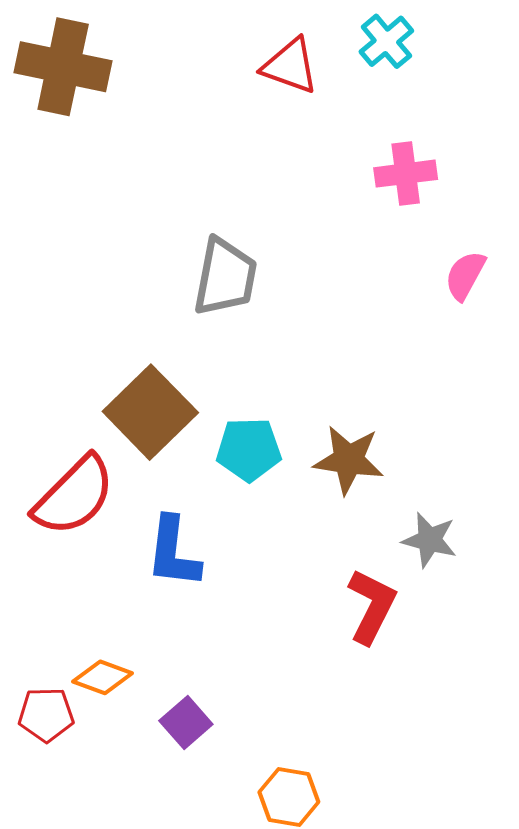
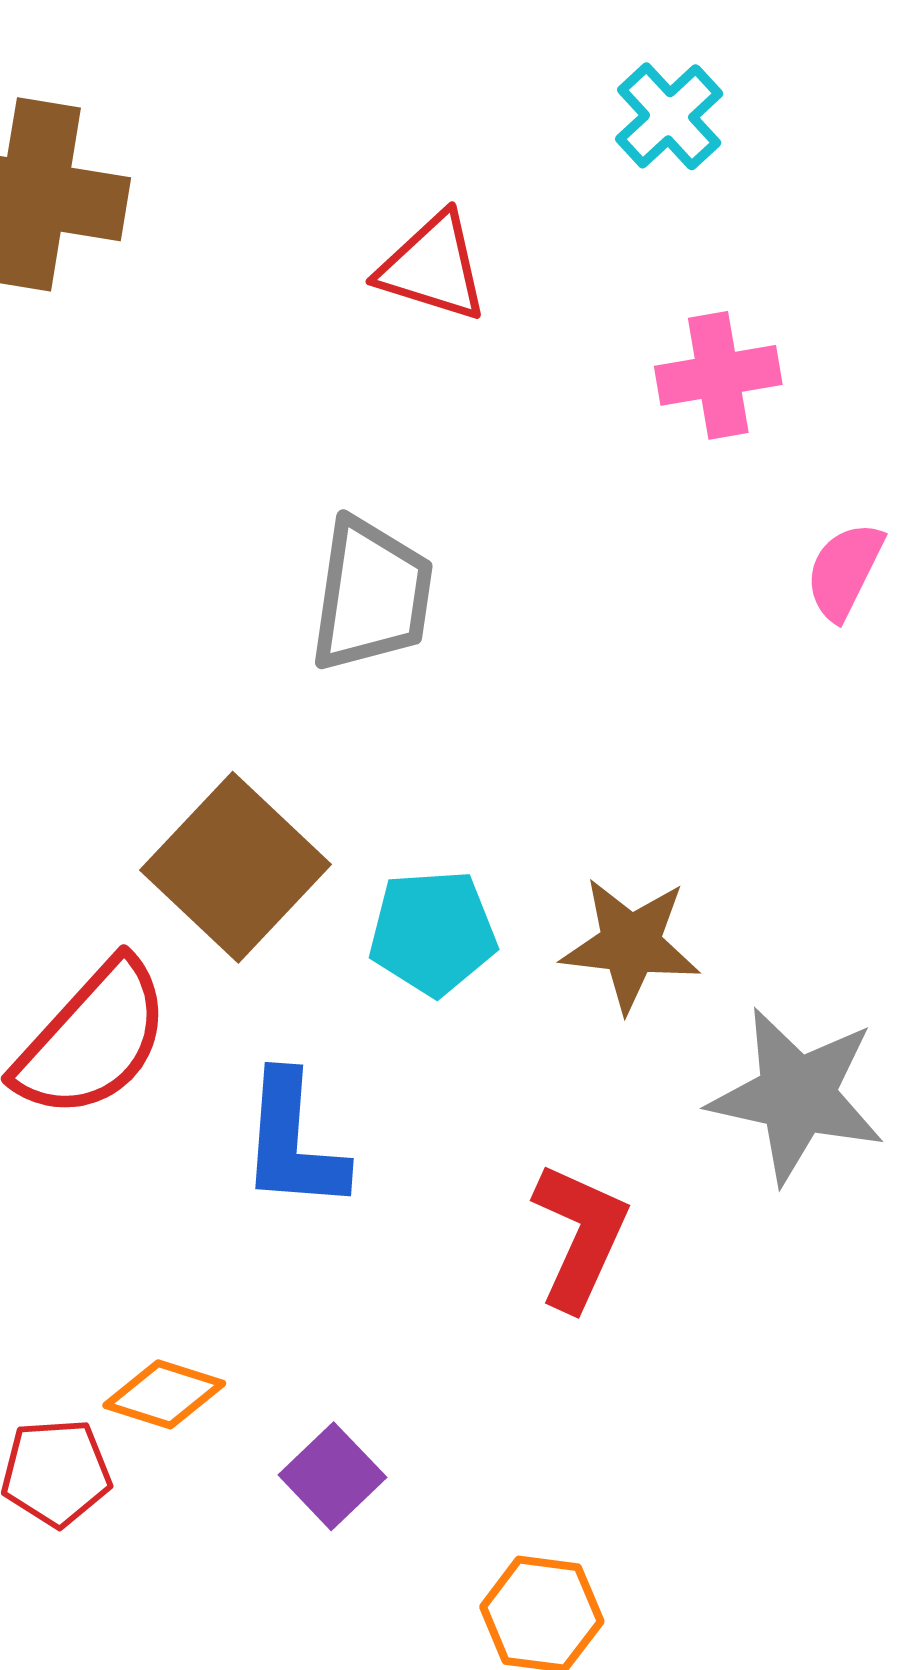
red triangle: (290, 66) -> (433, 267), moved
gray star: (430, 540) -> (797, 1095), size x1.6
red L-shape: (372, 606) -> (580, 1236), moved

